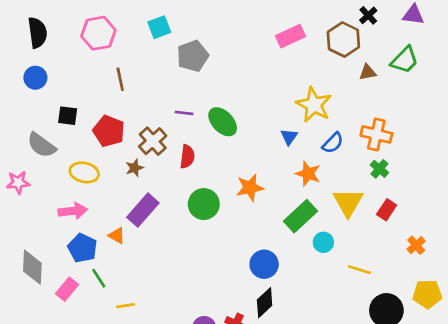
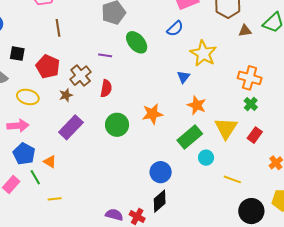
green ellipse: (223, 122) -> (137, 42), moved
blue semicircle: (333, 143) -> (175, 29), moved
orange triangle: (117, 236) -> (50, 162), moved

